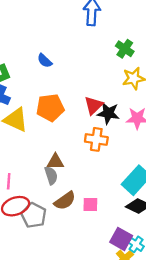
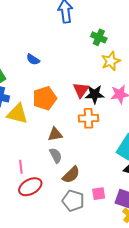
brown triangle: (55, 162) -> (55, 134), moved
pink square: (90, 204) -> (99, 194), moved
gray pentagon: (34, 215) -> (73, 201), moved

